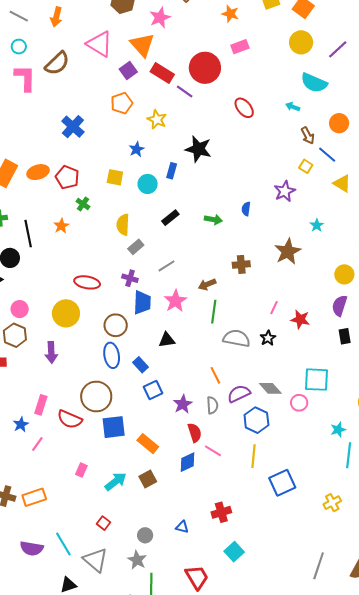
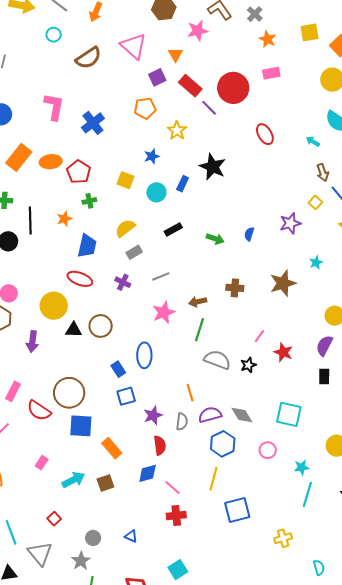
orange triangle: (142, 45) -> (175, 55), size x0.6
pink L-shape: (25, 78) -> (54, 107), moved
green cross: (83, 204) -> (89, 201), turned 32
yellow semicircle: (123, 225) -> (125, 228), turned 40
blue trapezoid: (142, 303) -> (87, 246), moved
black triangle: (167, 340) -> (74, 330), moved
blue ellipse: (112, 355) -> (144, 355), moved
pink circle: (299, 403) -> (268, 450), moved
pink line: (213, 451) -> (172, 487), moved
red cross: (221, 512) -> (176, 516), moved

